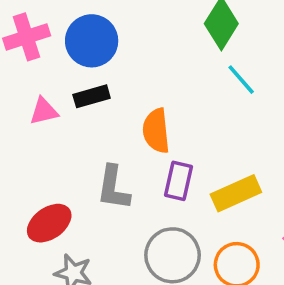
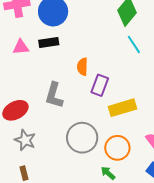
orange semicircle: (156, 131) -> (82, 67), size x0.7
purple rectangle: (179, 181) -> (100, 85), moved

